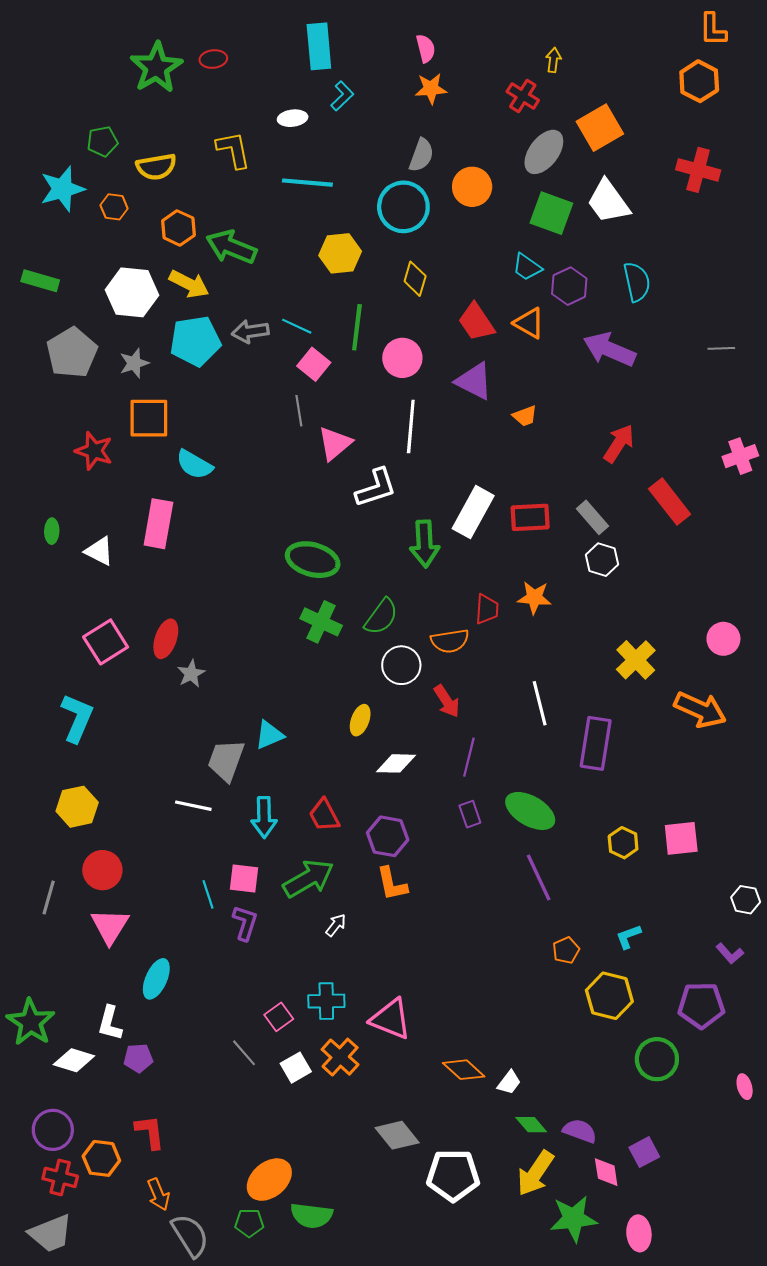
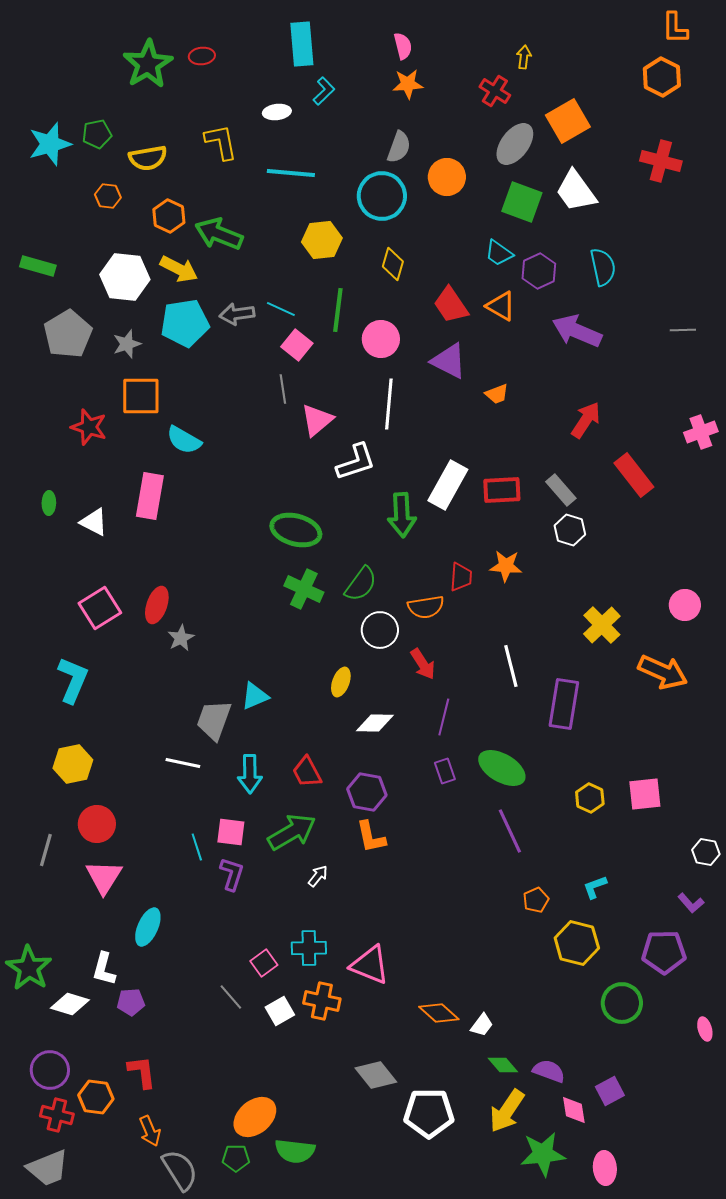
cyan star: (62, 189) -> (50, 144), moved
orange cross: (340, 1057) -> (322, 1001), turned -30

